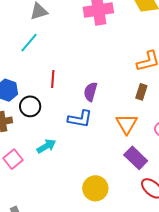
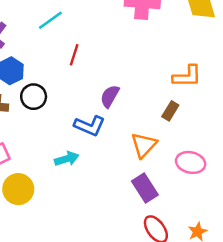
red line: (53, 79) -> (74, 55), moved
cyan arrow: (46, 146) -> (67, 159), moved
yellow circle: (95, 188) -> (18, 189), moved

